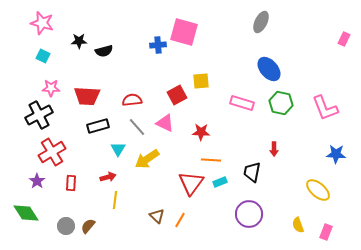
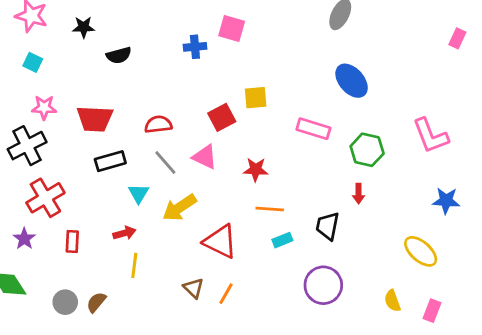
pink square: (184, 32) -> (232, 29), size x0.7
black star: (79, 41) -> (84, 27), moved
green hexagon: (281, 103) -> (367, 150), moved
red triangle: (191, 183) -> (220, 241), moved, turned -40

